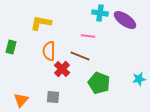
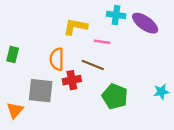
yellow L-shape: (41, 23) -> (75, 27), moved
red cross: (62, 69) -> (72, 80), turned 35
gray square: (53, 97) -> (41, 91), moved, size x1.6
orange triangle: (21, 100) -> (15, 110), moved

